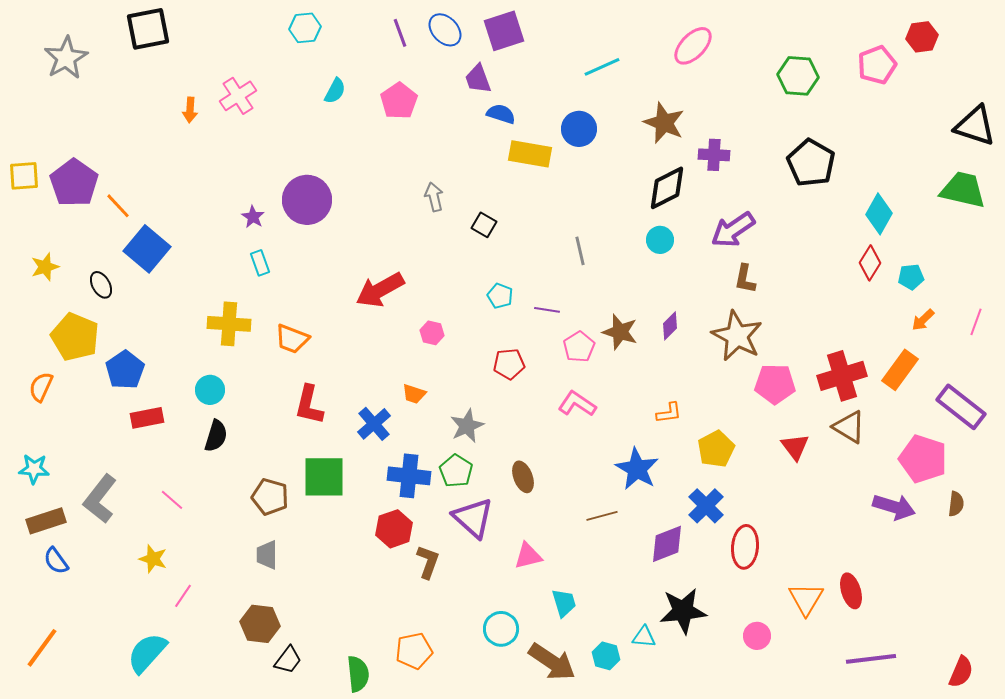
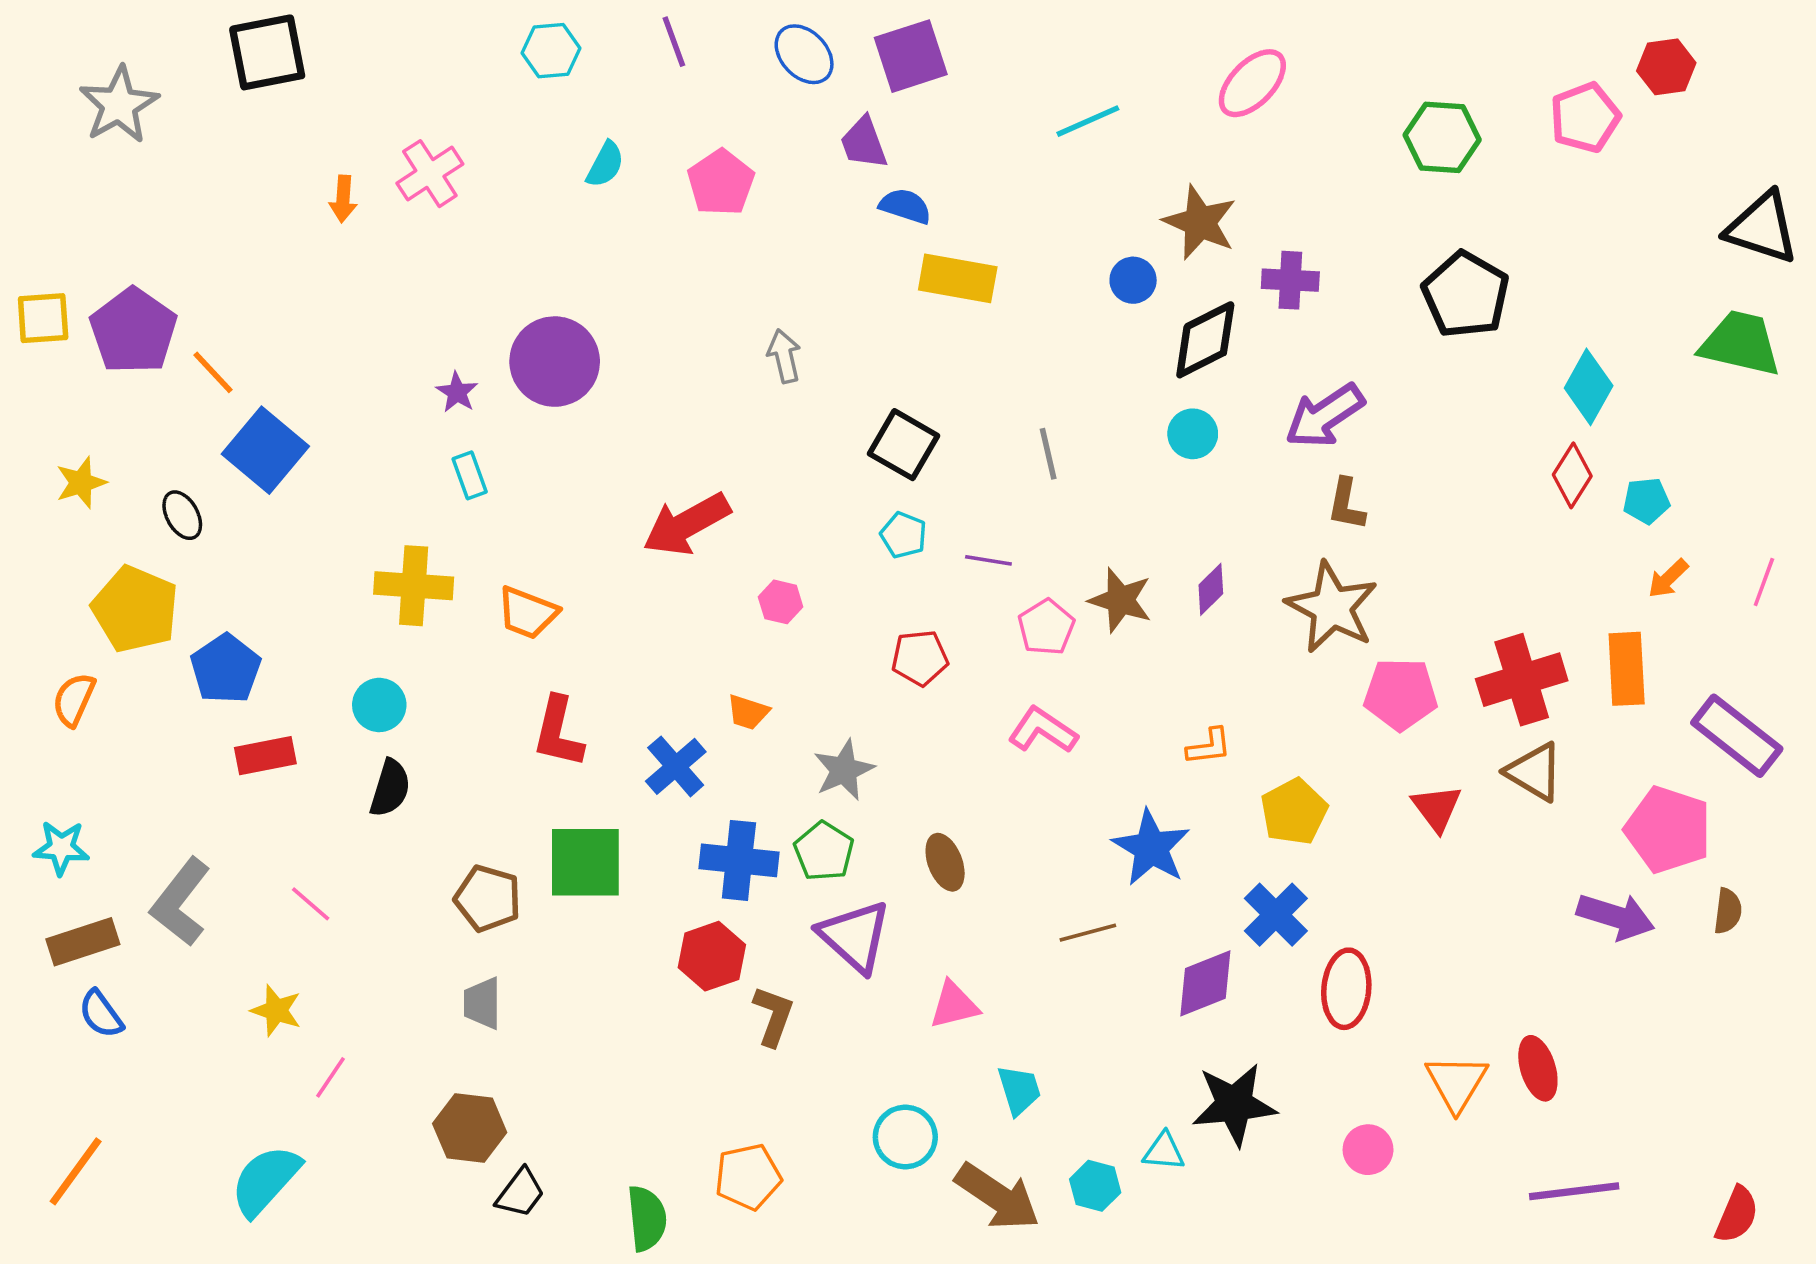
purple line: (400, 33) -> (674, 42), moved
blue circle: (579, 129) -> (1133, 280), moved, size x0.7
black square: (484, 225) -> (903, 445), moved, size x1.5
orange rectangle: (900, 370) -> (1627, 669), turned -39

